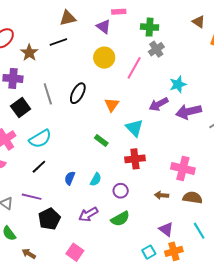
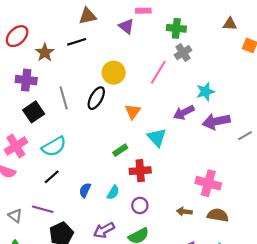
brown triangle: (199, 22) -> (230, 24), turned -32
yellow circle: (104, 58) -> (114, 73), moved
green rectangle: (101, 140) -> (120, 150), turned -72
red cross: (135, 159) -> (140, 171), moved

